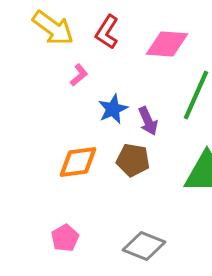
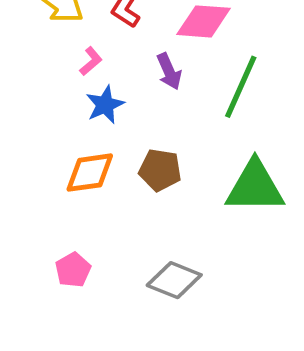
blue star: (113, 109) -> (105, 105), moved
purple arrow: (148, 121) -> (169, 71), moved

